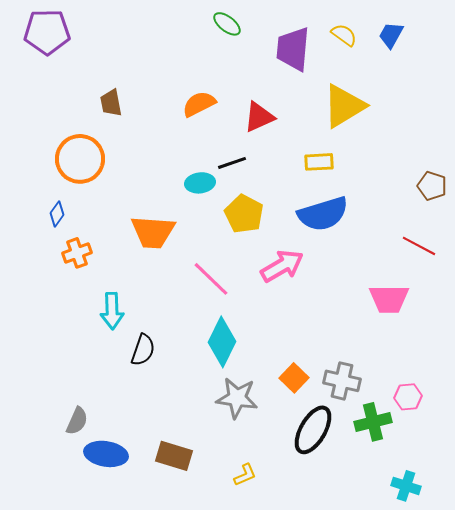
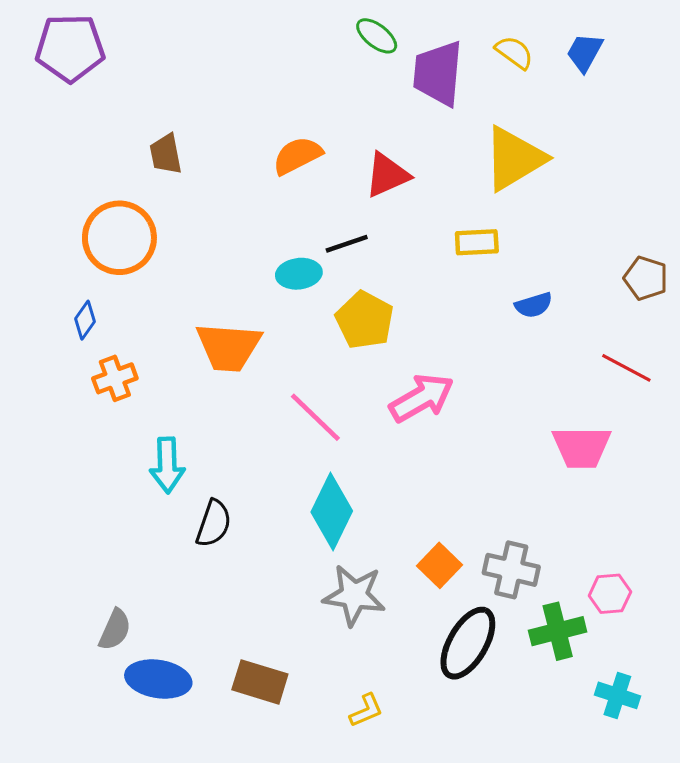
green ellipse: (227, 24) -> (377, 36), moved
blue semicircle: (323, 214) -> (534, 305), moved, size x0.5
cyan cross: (406, 486) -> (617, 695), moved

